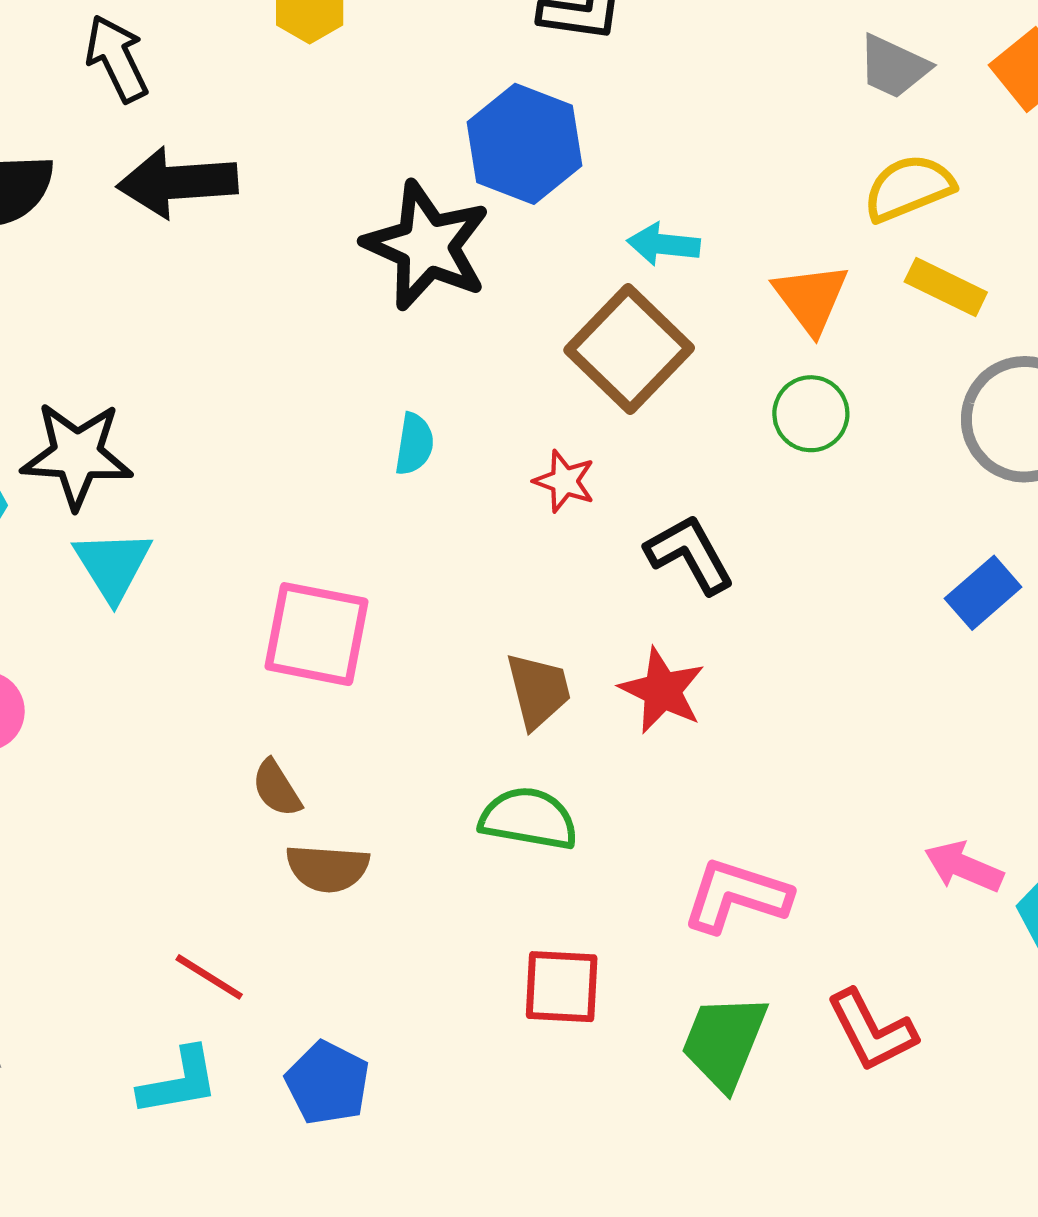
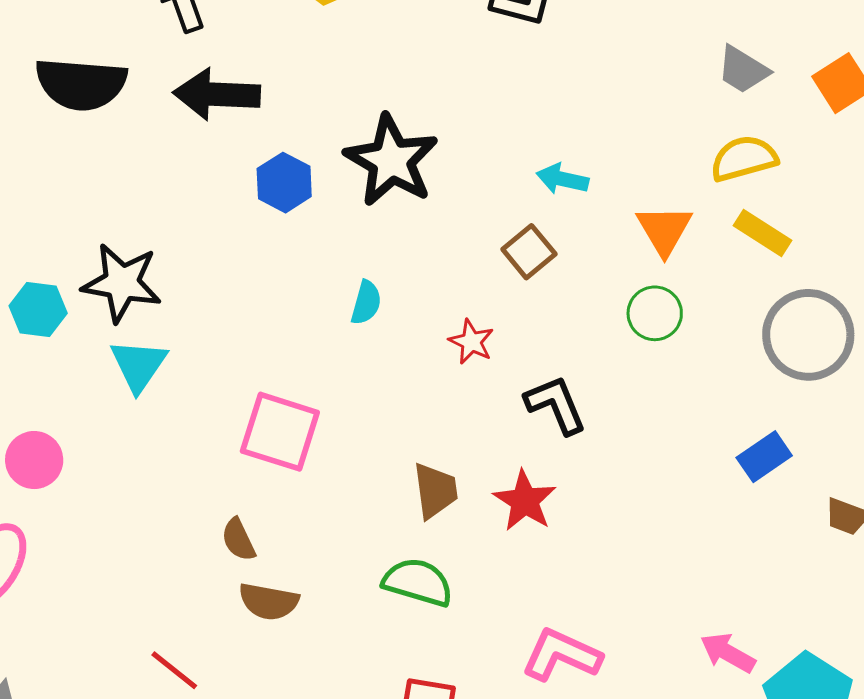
blue hexagon: (524, 144) -> (284, 183), moved, size x0.7
brown square: (629, 349) -> (529, 252), size x0.6

